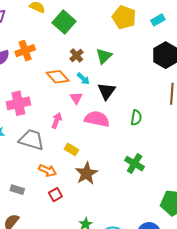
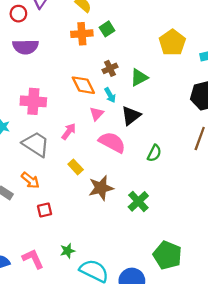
green square: (64, 22) -> (107, 29), size x0.6
orange cross: (25, 51) -> (82, 34), moved
orange arrow: (48, 171) -> (30, 180), moved
brown star: (86, 173) -> (101, 188), moved

